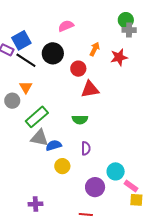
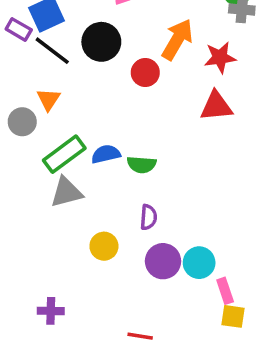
orange arrow: (95, 49) -> (177, 39), size x1.6
red triangle: (90, 89) -> (216, 106), moved
gray triangle: (39, 138) -> (66, 192), turned -30
blue semicircle: (54, 145) -> (106, 154), moved
pink rectangle: (131, 186) -> (225, 291), turned 32
purple circle: (95, 187) -> (163, 261), moved

